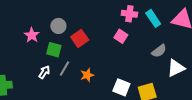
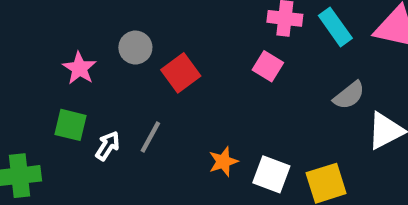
green square: (54, 50) -> (70, 125), moved
orange star: (87, 75) -> (223, 162), moved

